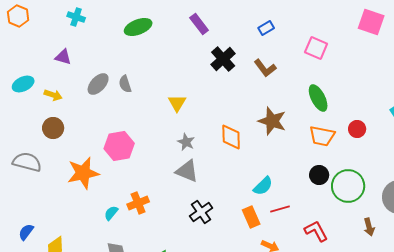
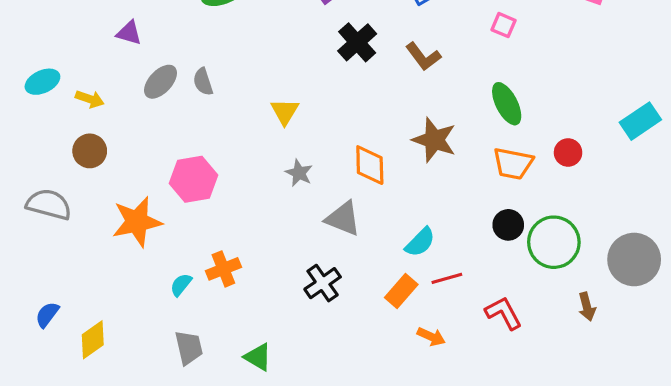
pink square: (316, 48) -> (504, 25), size x0.7
purple triangle: (63, 57) -> (129, 33), moved
gray triangle: (187, 171) -> (343, 219), moved
orange rectangle: (251, 217) -> (401, 291), turned 65

